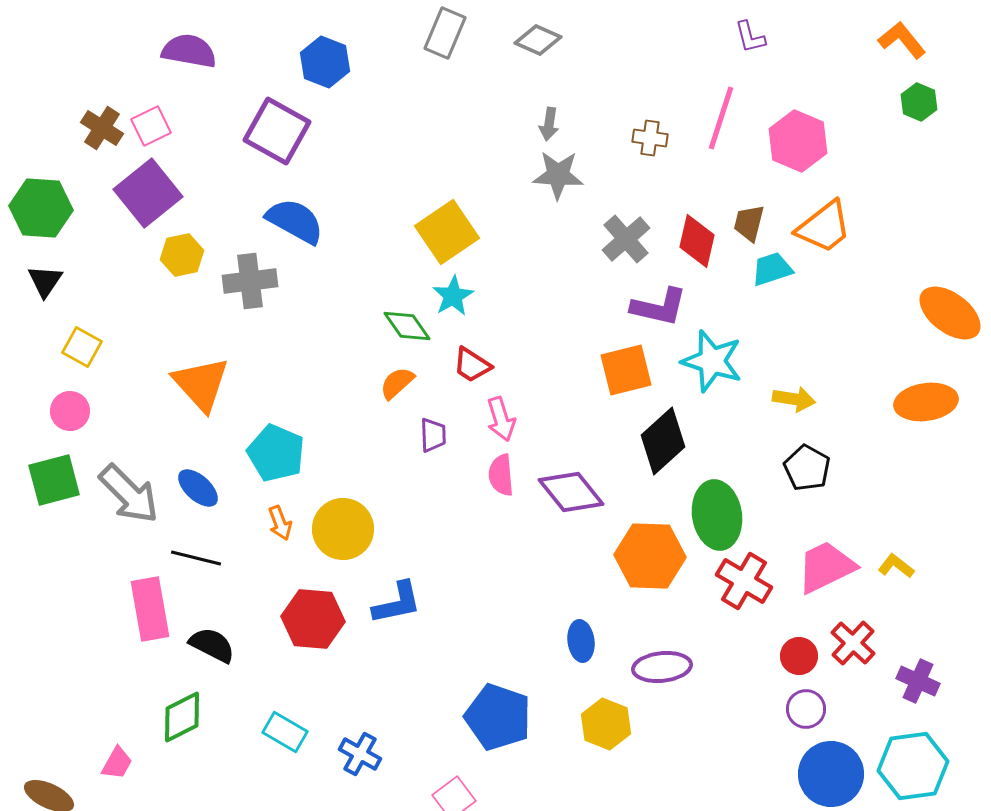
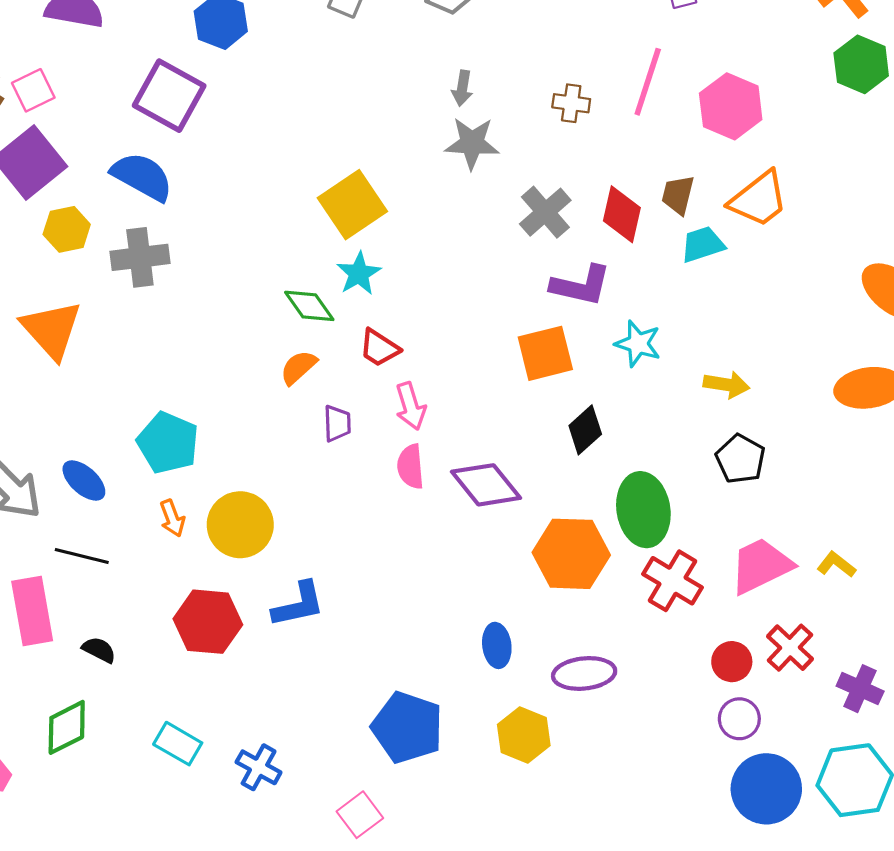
green hexagon: (919, 102) -> (861, 64), size x1.4
blue semicircle: (295, 221) -> (142, 177), moved
cyan star: (712, 361) -> (638, 344), size x0.7
orange triangle: (201, 384) -> (52, 330), moved
black diamond: (663, 441) -> (585, 430), size x0.7
black semicircle: (212, 645) -> (99, 650), size x0.7

